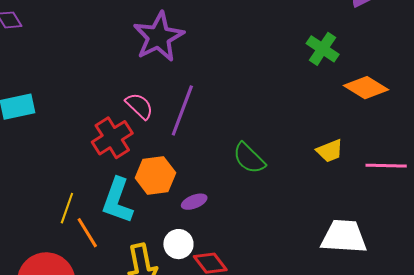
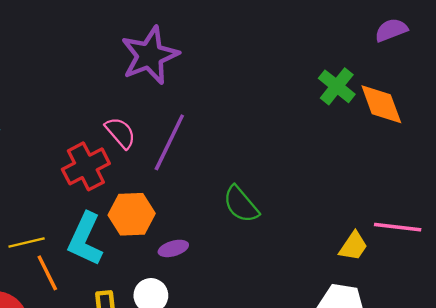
orange diamond: (366, 88) -> (381, 104), moved, turned 33
yellow trapezoid: (330, 151) -> (353, 246), moved, turned -40
yellow line: (67, 208) -> (27, 243), turned 52

